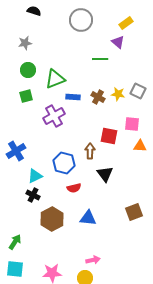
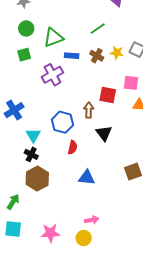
green line: (100, 59) -> (98, 28), moved, turned -35
cyan triangle: (35, 176) -> (33, 135), turned -35
red semicircle: (74, 188) -> (73, 147), turned -64
brown hexagon: (52, 219) -> (37, 179), moved

